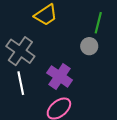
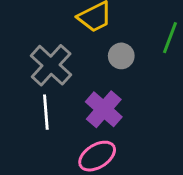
gray circle: (89, 46) -> (121, 56), moved

